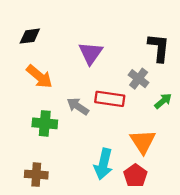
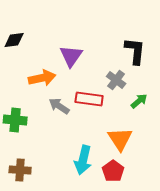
orange arrow: (39, 77) -> (42, 78), moved, turned -52
green cross: (45, 123) -> (15, 120), moved

